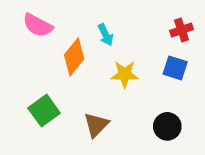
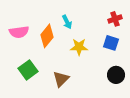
pink semicircle: (38, 25) -> (19, 32), moved, turned -36
black circle: (167, 126) -> (116, 75), moved

